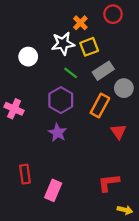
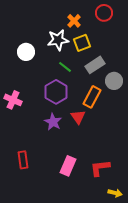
red triangle: (118, 132) -> (78, 117), moved
pink rectangle: (53, 190) -> (68, 166), moved

